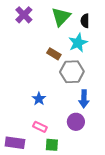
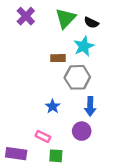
black semicircle: (85, 21) -> (91, 23), turned -64
brown rectangle: (54, 54) -> (58, 58), turned -32
blue star: (39, 99) -> (53, 106), moved

